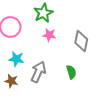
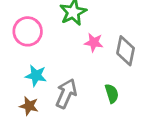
pink star: (49, 35) -> (94, 42), moved

